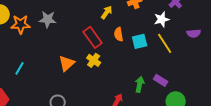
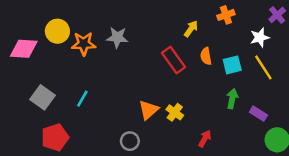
yellow cross: (94, 60) -> (175, 112), moved
orange triangle: (67, 63) -> (149, 110), moved
green arrow: (140, 84) -> (232, 99), moved

